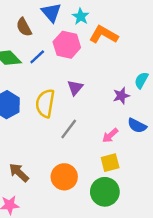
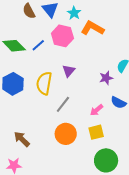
brown semicircle: (24, 27) -> (29, 11), moved
orange circle: (64, 177) -> (66, 134), moved
green circle: (105, 192) -> (106, 160), moved

